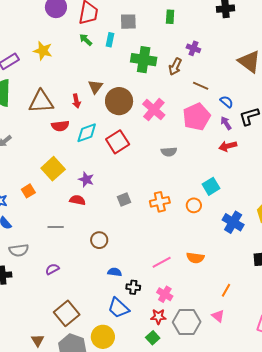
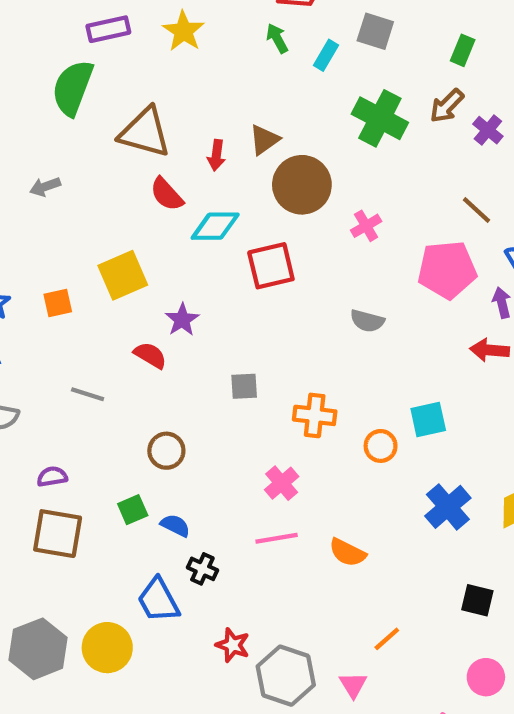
brown arrow: (175, 67) -> (447, 106), moved
pink cross: (154, 110) -> (366, 226), size x0.6
red semicircle: (60, 126) -> (167, 194), turned 36
pink cross: (165, 294) -> (282, 483), moved
brown square: (67, 313) -> (58, 534), moved, turned 30
green square: (153, 338) -> (133, 510), moved

